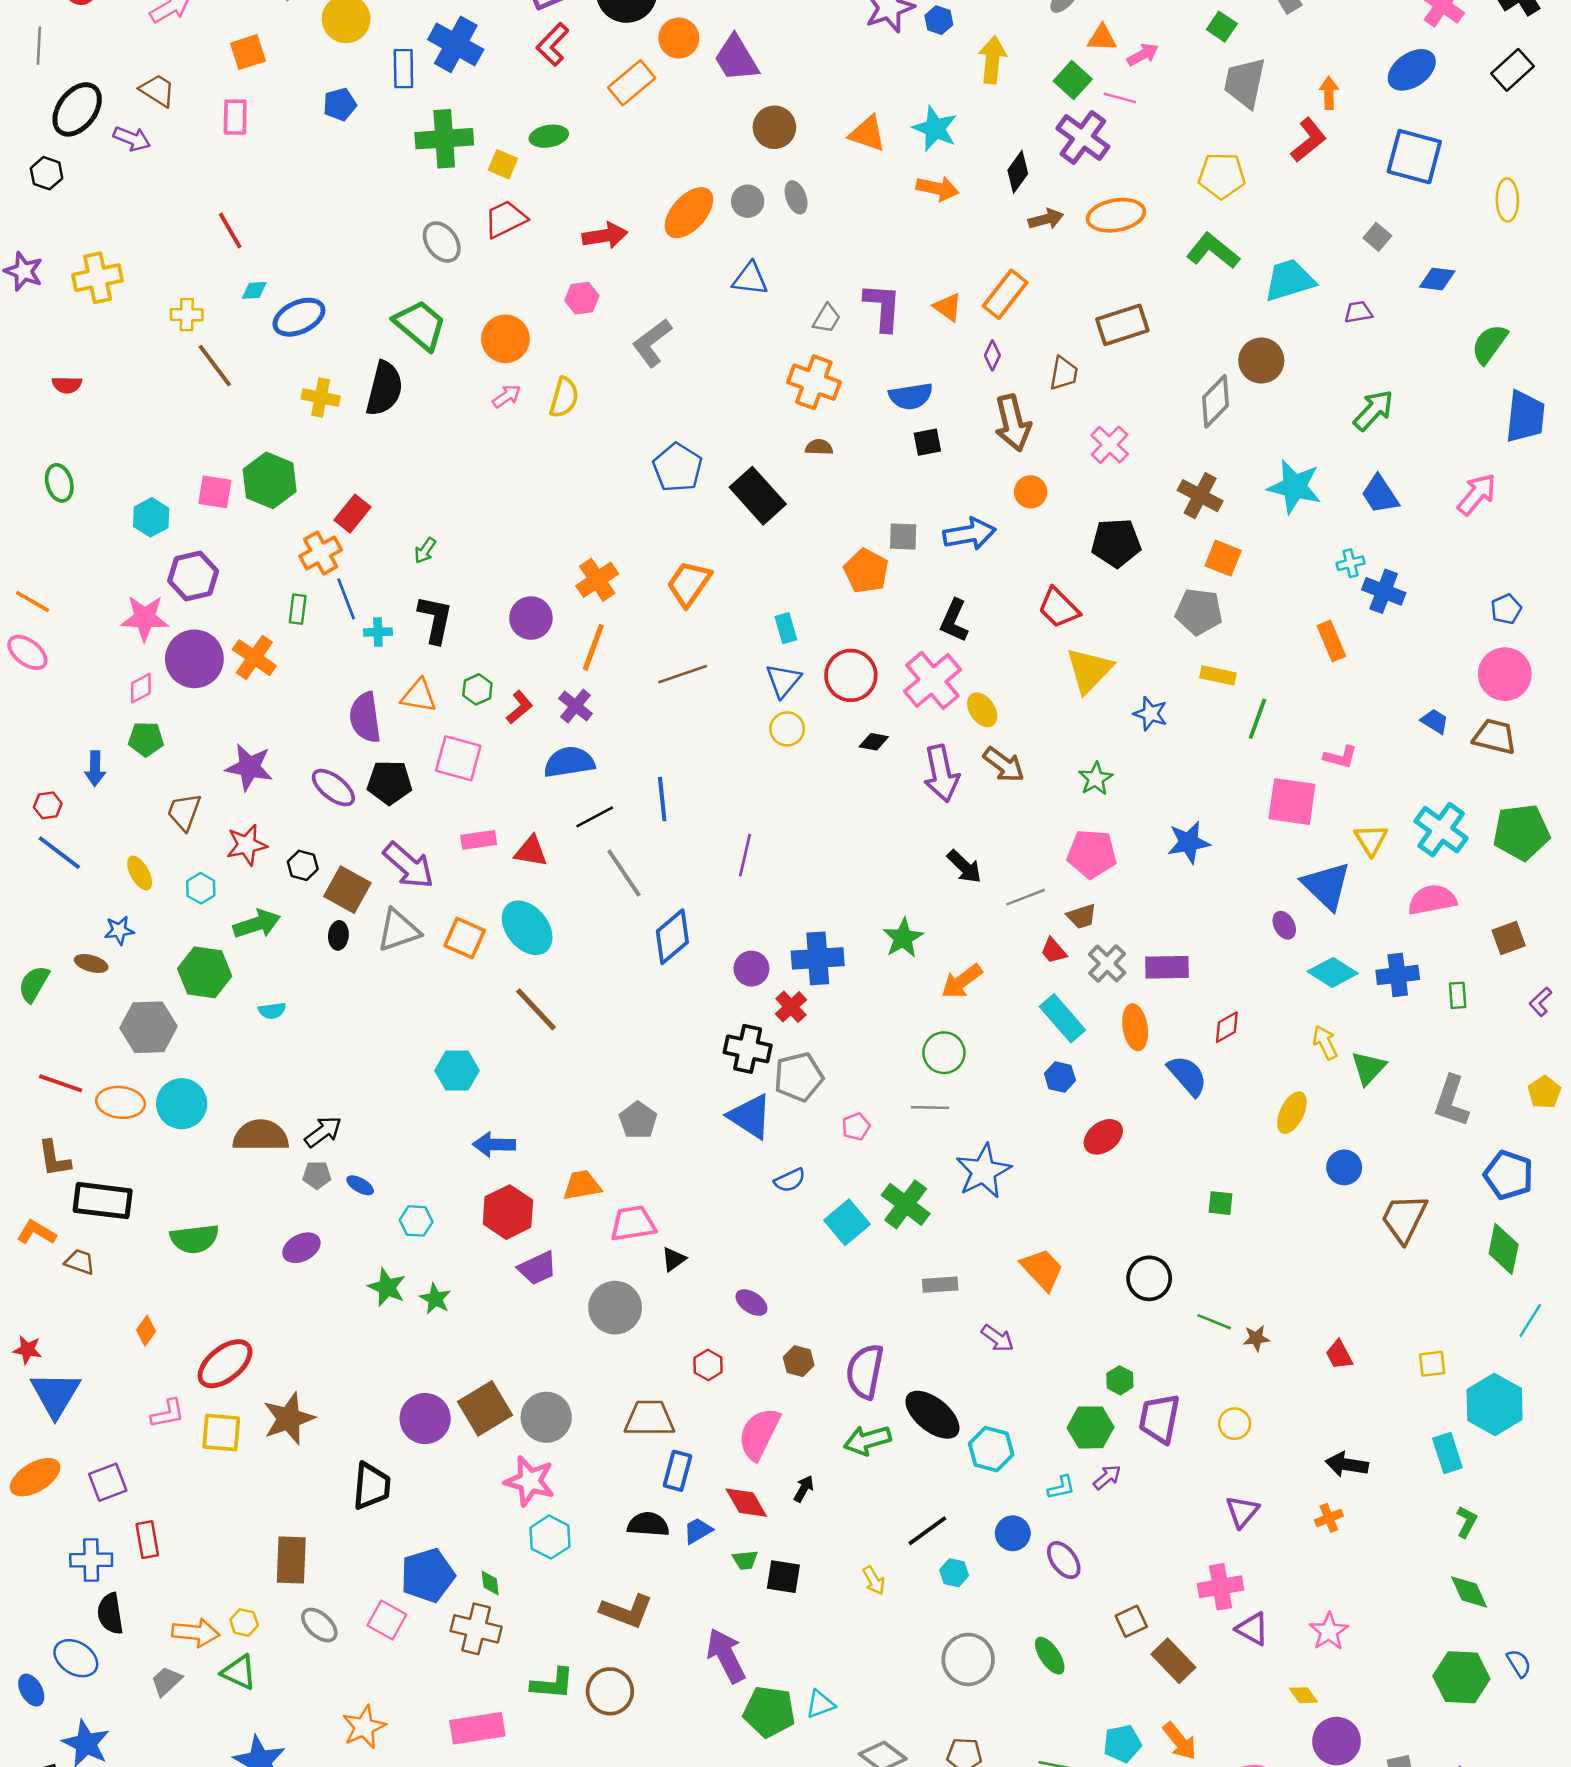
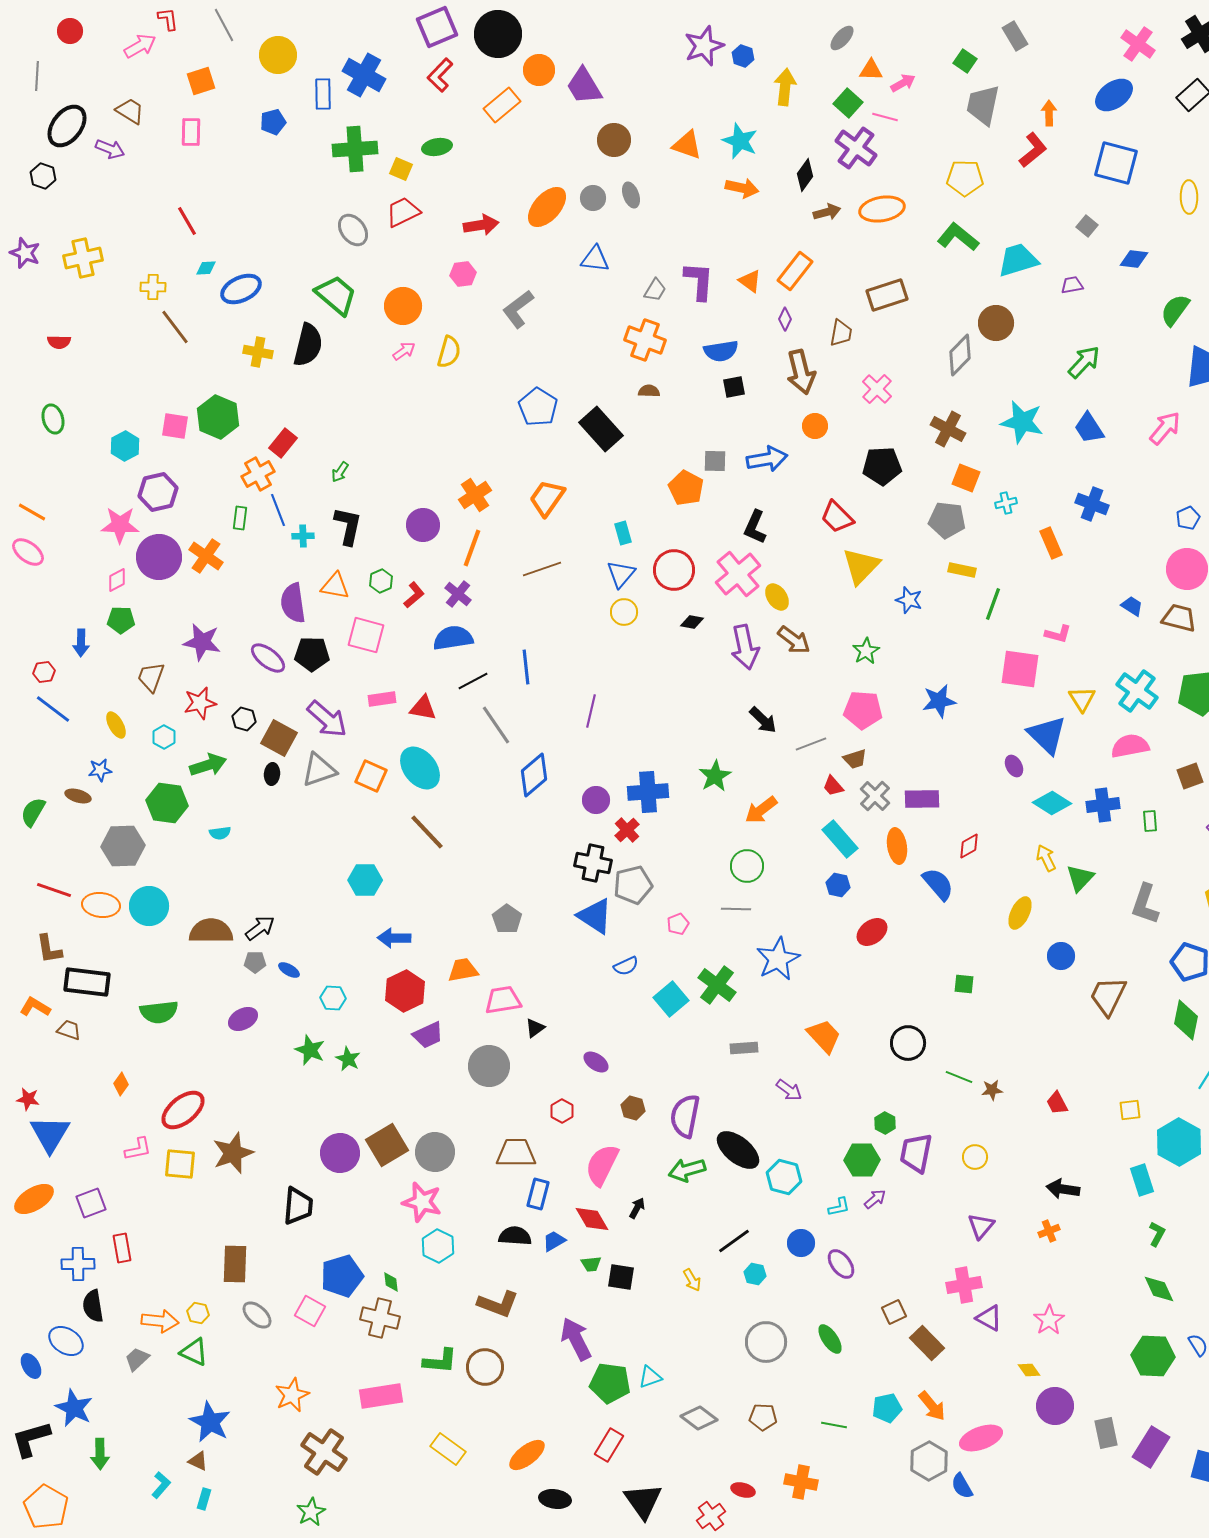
cyan cross: (1351, 563) -> (1006, 503), moved

